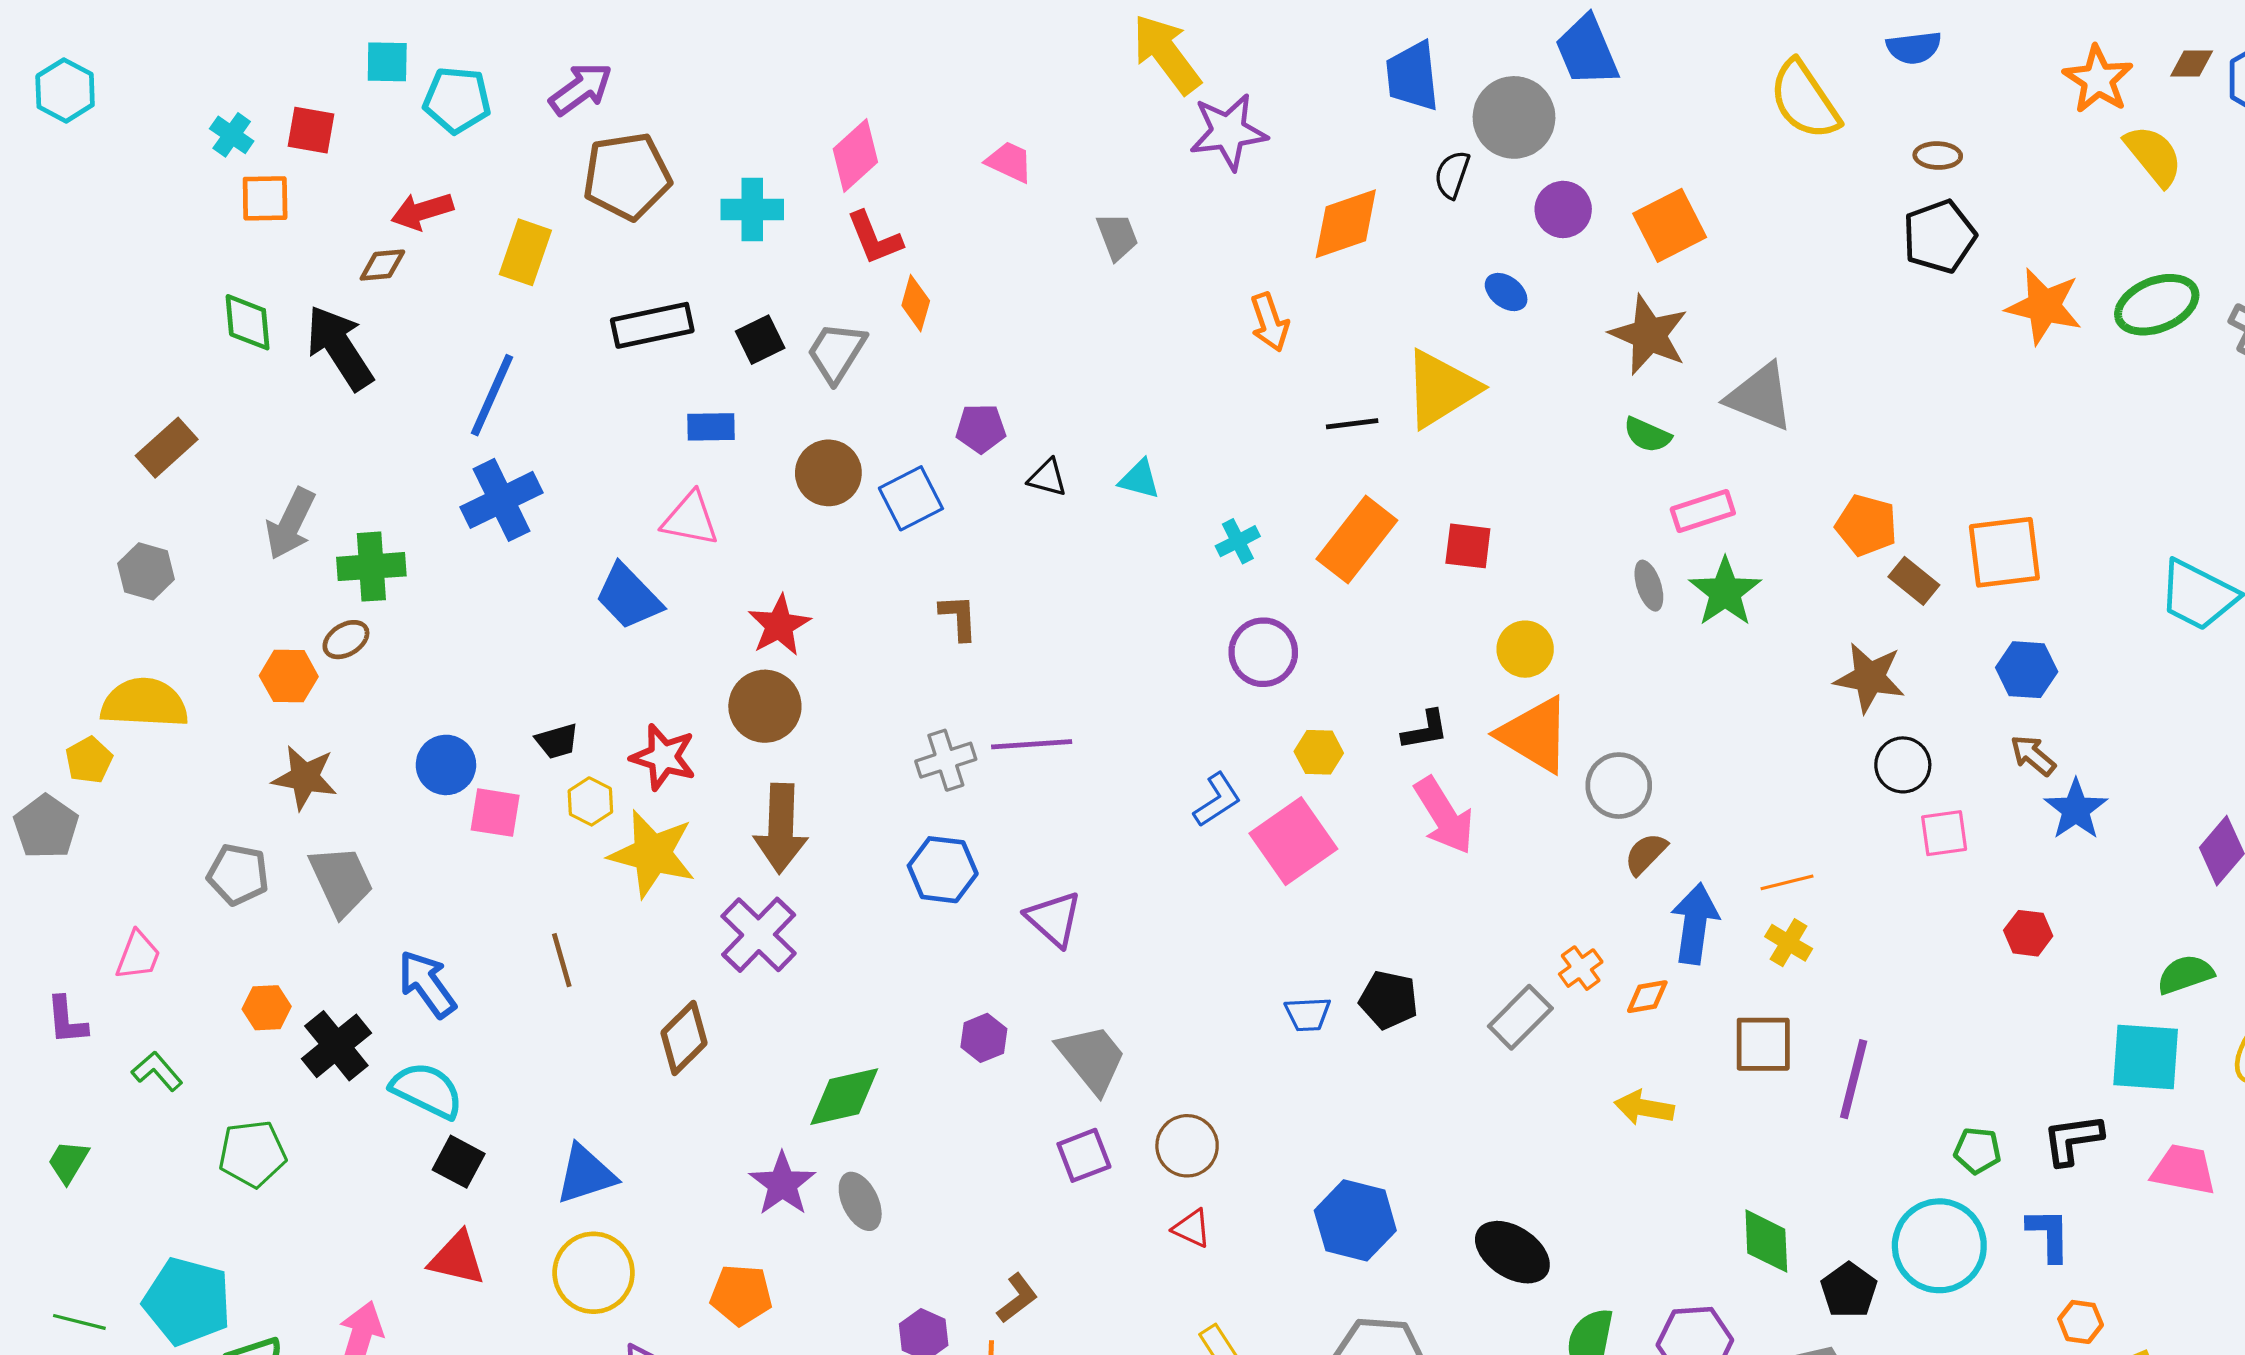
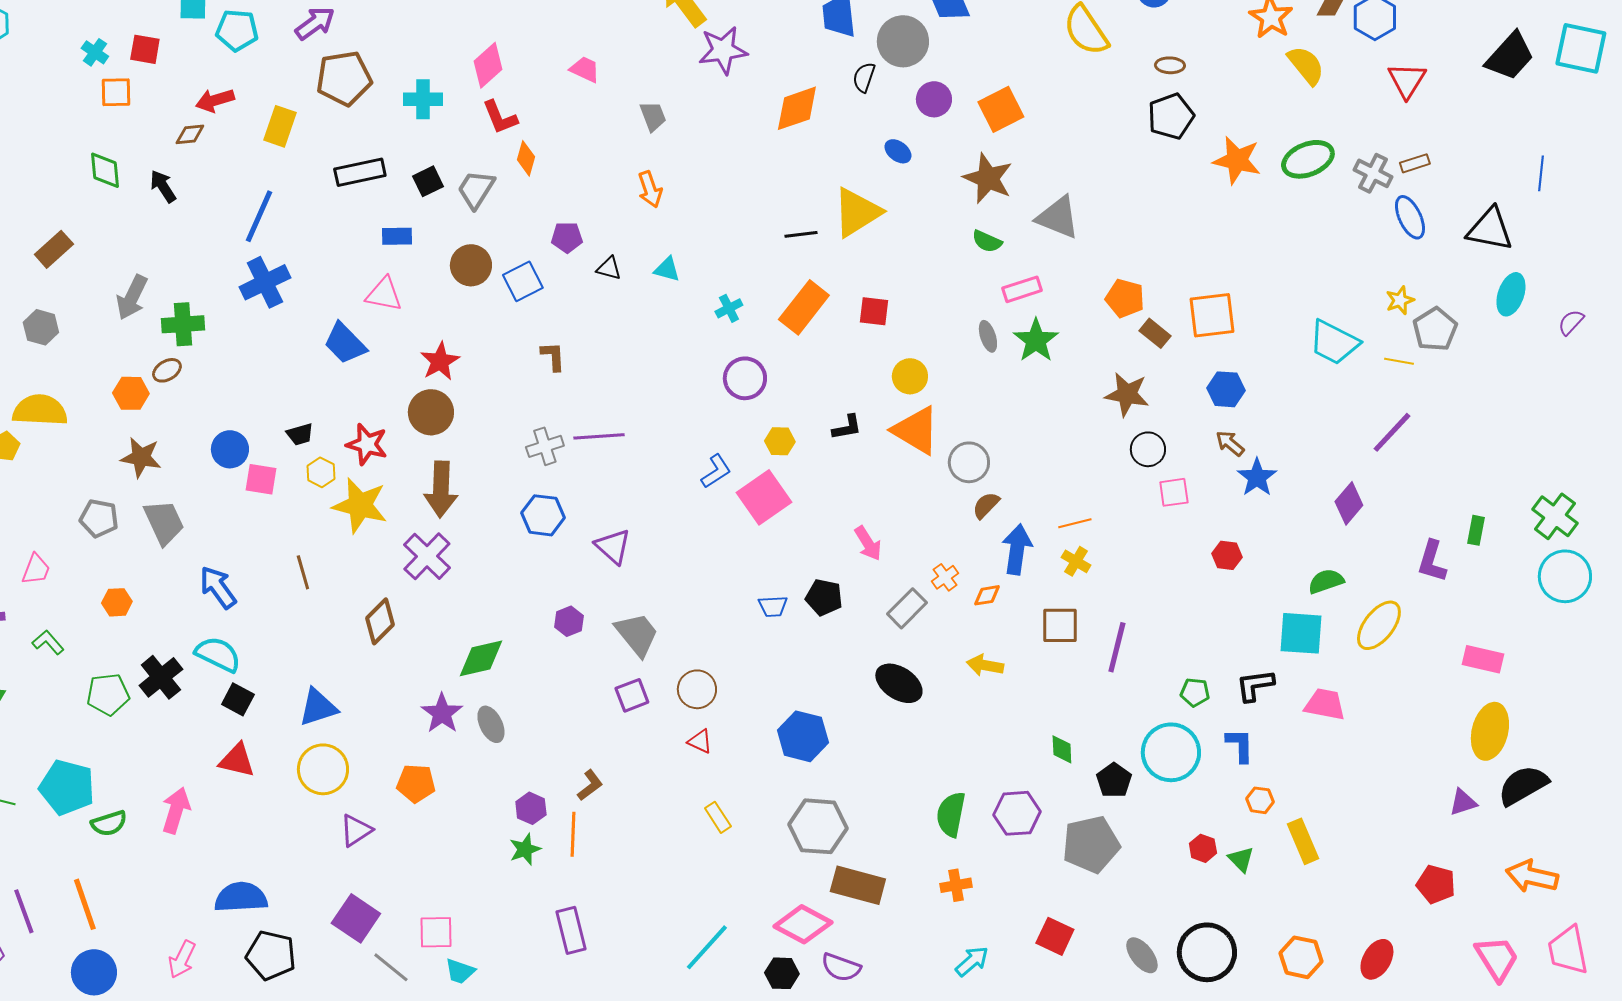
orange arrow: (1270, 322) -> (650, 189), moved
black arrow: (340, 348) -> (163, 186), size x0.6
pink arrow: (1444, 816) -> (868, 543), moved, size x0.7
black cross: (336, 1046) -> (161, 677), moved
green diamond: (1766, 1241) -> (1062, 749), size x0.7
black ellipse: (1512, 1252) -> (899, 683), moved

